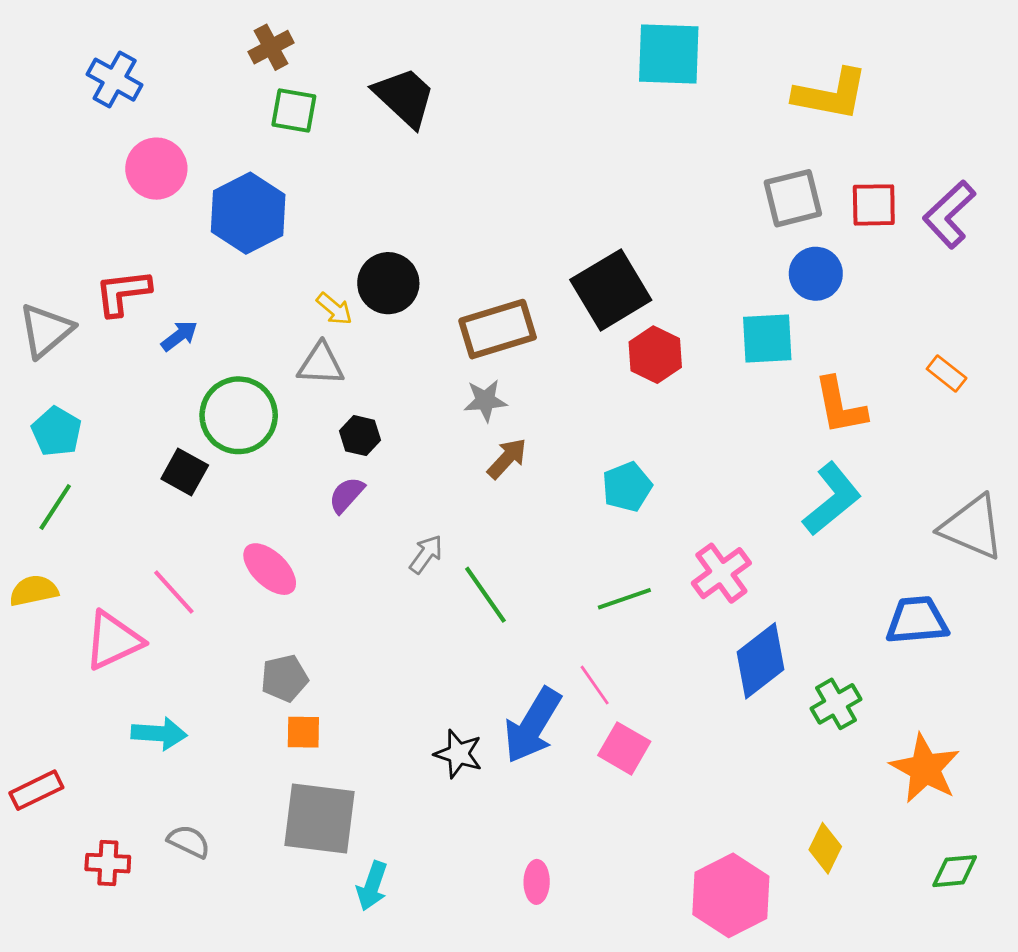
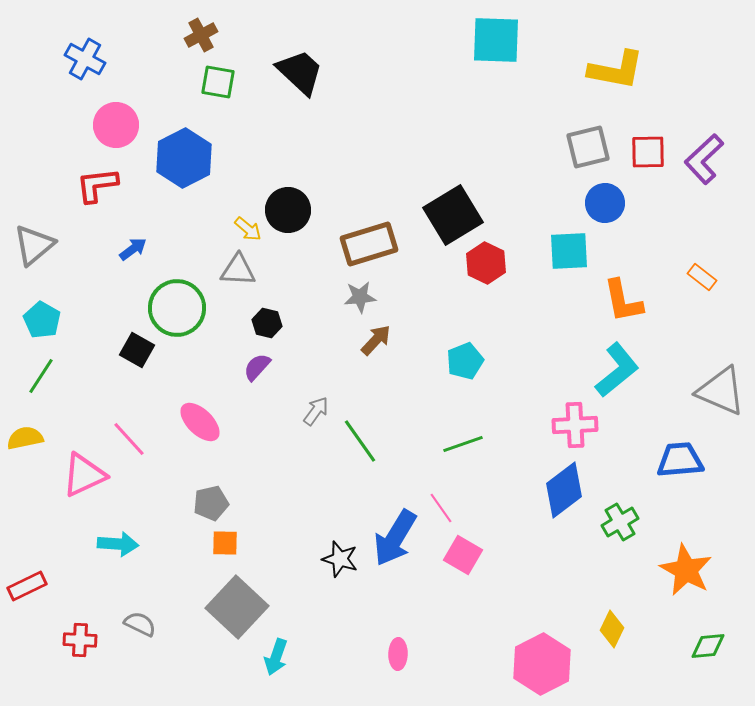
red L-shape: (123, 293) -> (97, 185), moved
pink cross: (721, 573) -> (575, 425), moved, turned 33
gray square: (320, 819) -> (237, 607), turned 36

